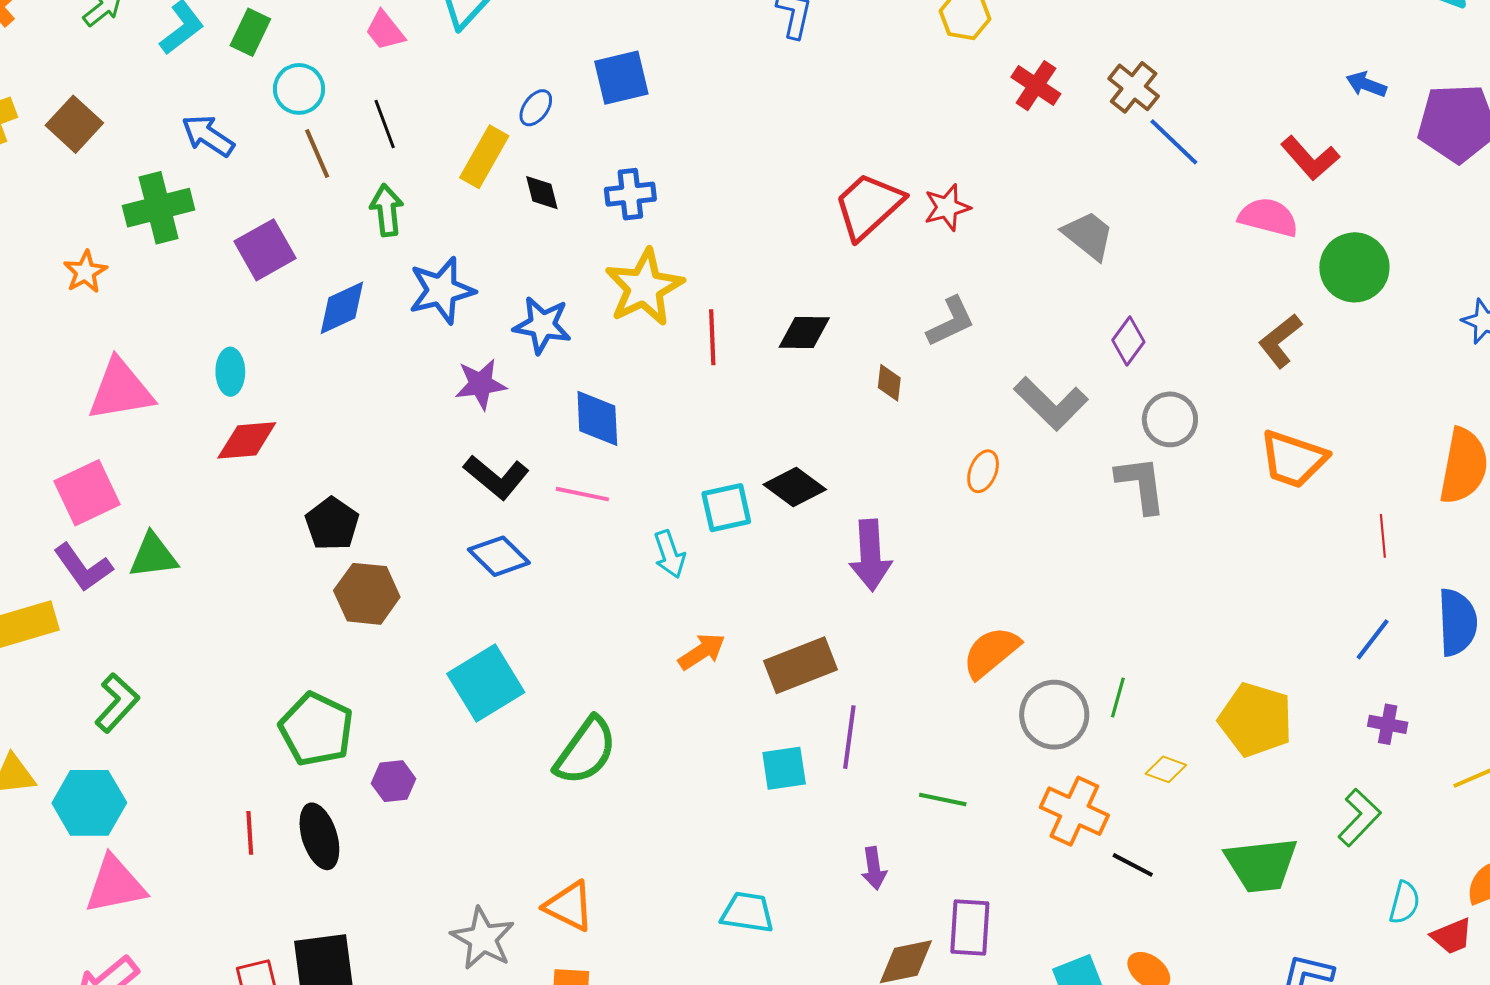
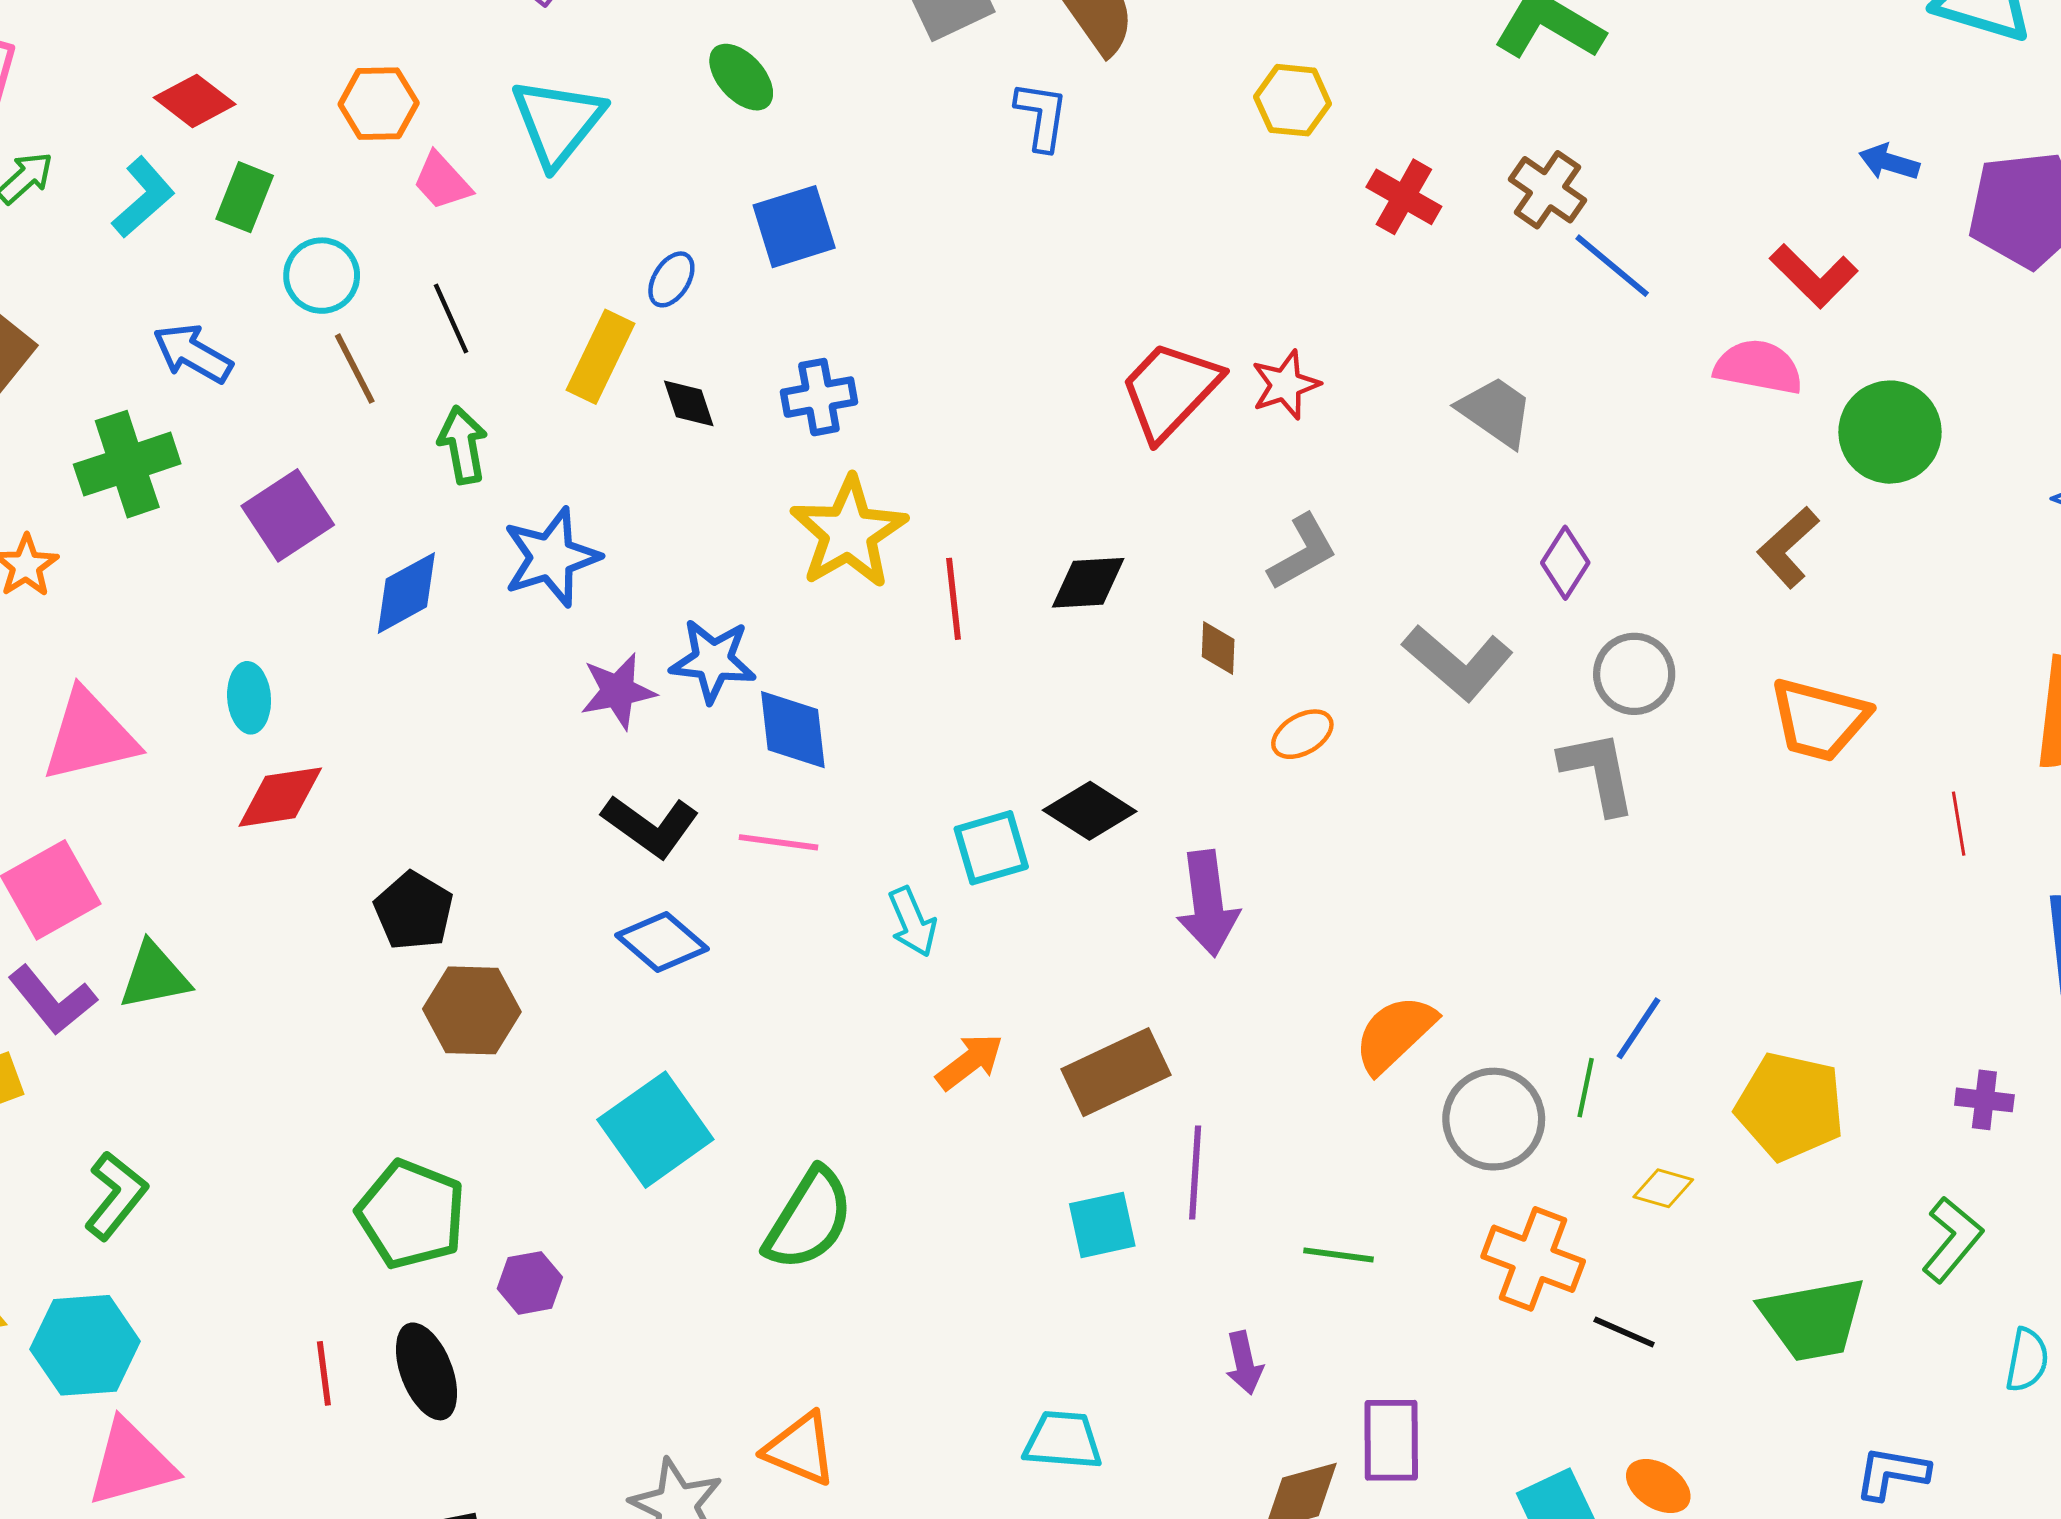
blue star: (542, 325) -> (713, 661), moved
orange ellipse: (983, 471) -> (1302, 734), moved, turned 42
blue line: (1373, 639) -> (1639, 1028), moved

